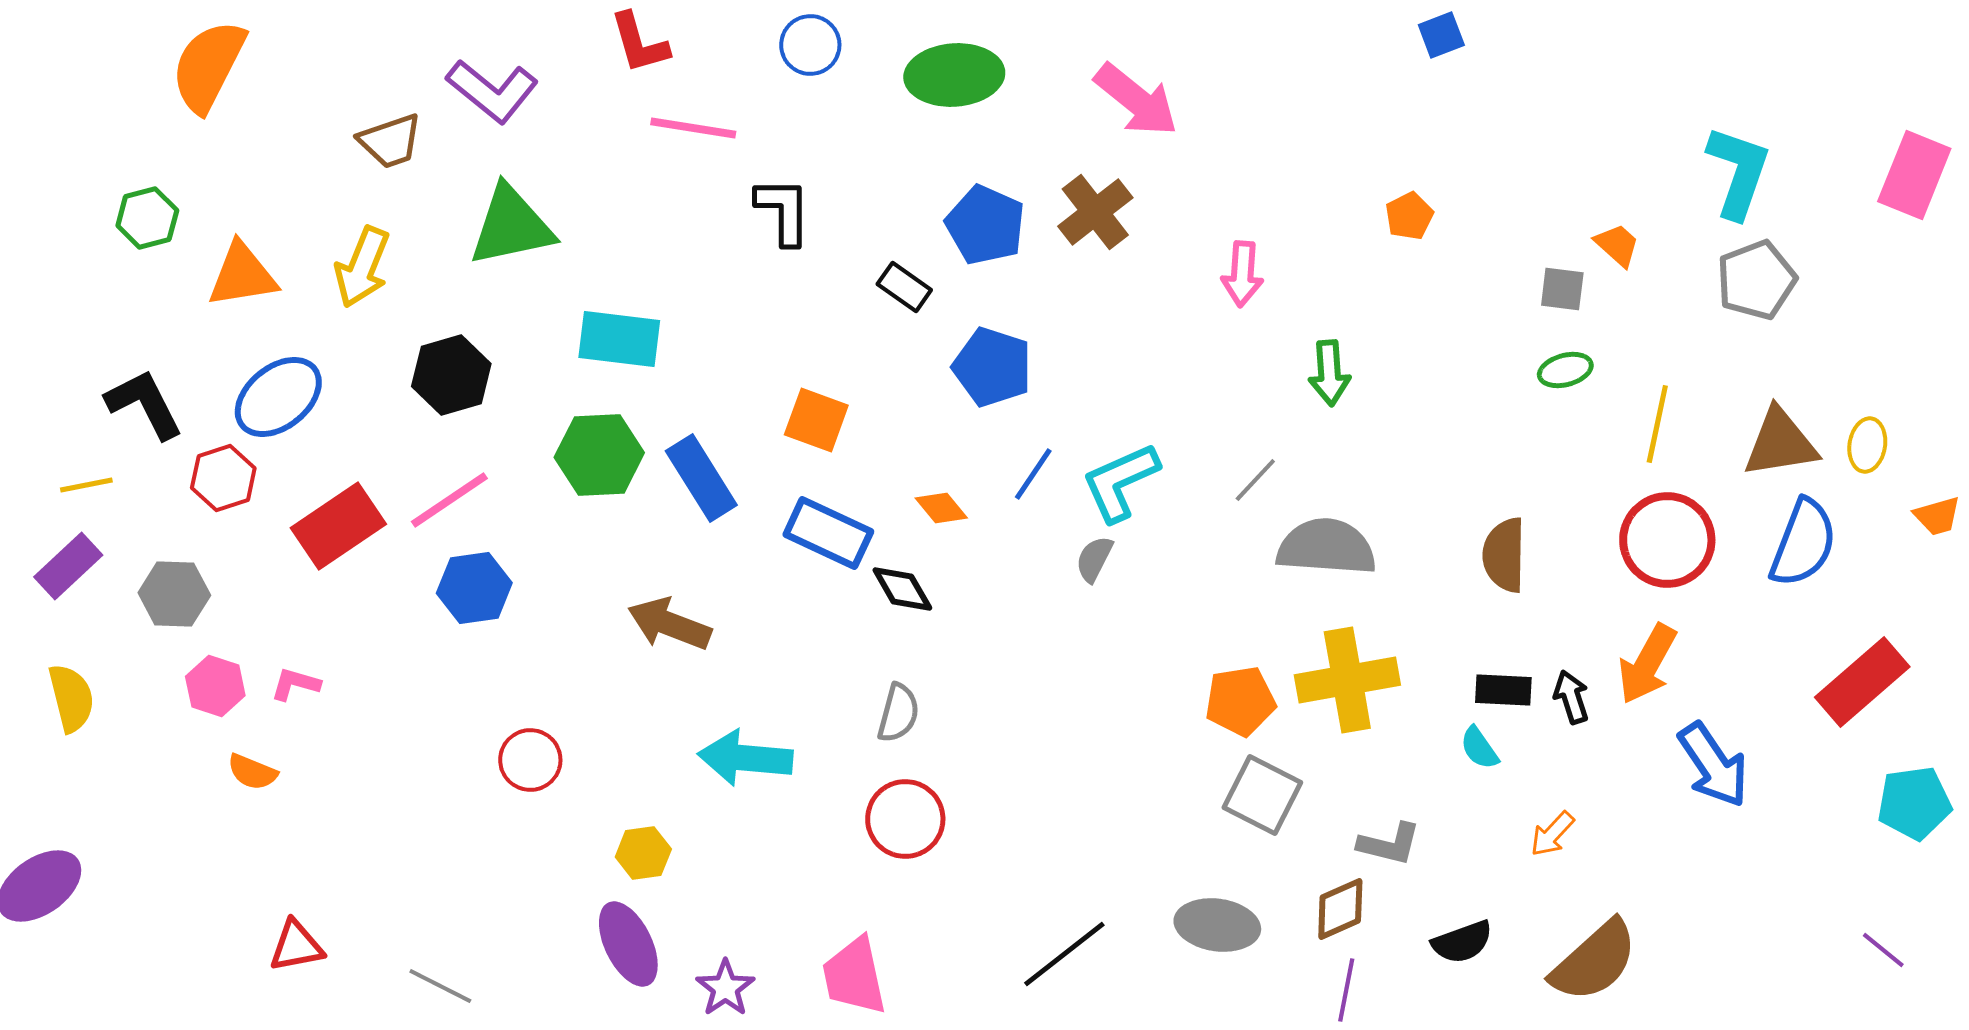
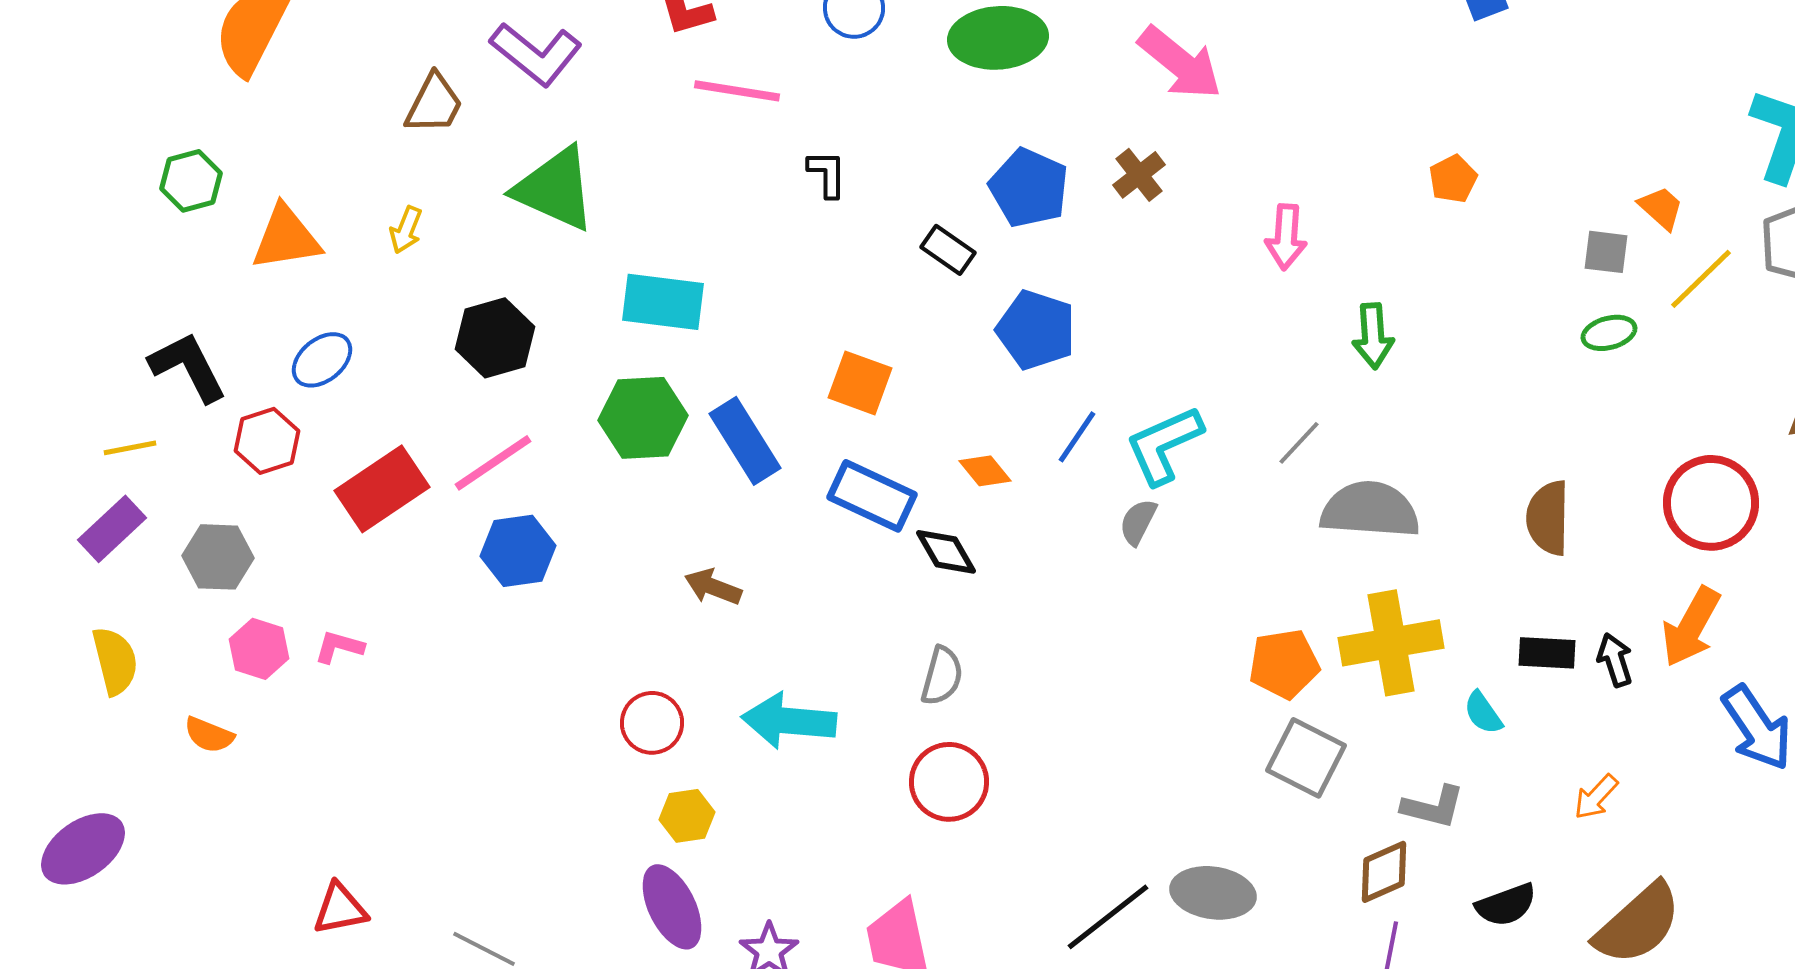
brown trapezoid: (390, 141) -> (434, 104), turned -44
black L-shape: (783, 211) -> (827, 174), size x0.7
brown cross: (1095, 212) -> (1139, 175), size x0.7
green triangle: (511, 226) -> (555, 189), turned 36
yellow arrow: (362, 267) -> (406, 230), size x0.6
blue ellipse: (278, 397) -> (322, 360), size x0.7
yellow line: (1657, 424) -> (1701, 279), moved, turned 34
brown arrow: (669, 624) -> (713, 587), size x0.7
cyan semicircle: (1479, 748) -> (1483, 713), moved
red circle: (530, 760) -> (652, 723), moved
orange semicircle: (252, 772) -> (209, 735), moved
gray ellipse: (1217, 925) -> (1213, 893), moved

